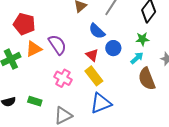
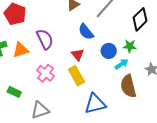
blue circle: (113, 48) -> (109, 51), moved
orange triangle: (34, 49) -> (21, 50), moved
blue triangle: (101, 103) -> (95, 104), moved

